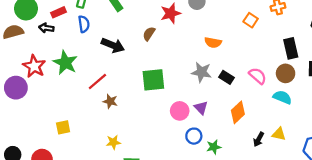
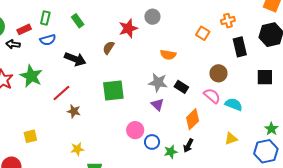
blue semicircle: (84, 24) -> (48, 40), turned 84
black rectangle: (291, 48) -> (240, 47), moved
brown circle: (286, 73) -> (218, 73), moved
pink semicircle: (258, 76) -> (212, 96), moved
purple triangle: (201, 108) -> (157, 105), moved
pink circle: (180, 111) -> (135, 130), moved
yellow triangle: (279, 134) -> (231, 139), turned -32
black arrow: (259, 139) -> (188, 146), moved

